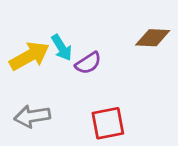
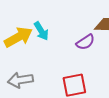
purple semicircle: (88, 63) -> (85, 42), moved

